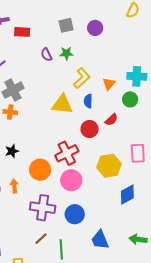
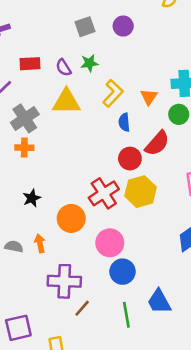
red rectangle: (22, 32) -> (30, 64), moved
yellow triangle: (62, 104) -> (66, 102), moved
red semicircle: (111, 120) -> (157, 143), size x1.5
yellow hexagon: (109, 166) -> (141, 192), moved
pink circle: (71, 180) -> (110, 243), moved
purple cross: (43, 208) -> (64, 281), moved
green line: (61, 249) -> (126, 315), moved

